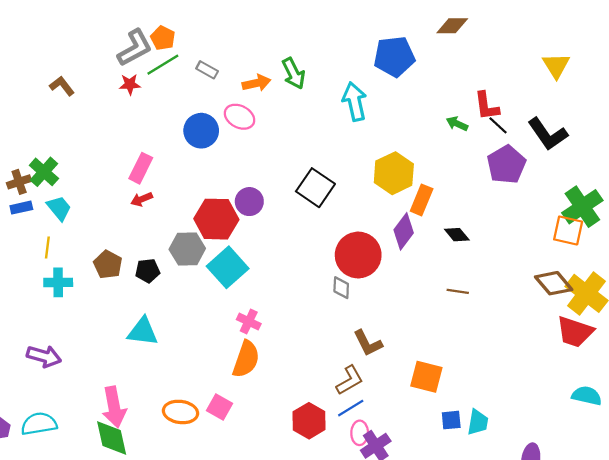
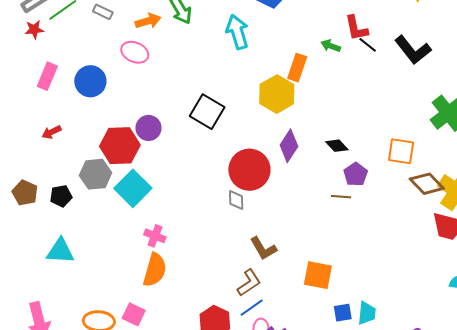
blue circle: (201, 131) -> (90, 81), moved
purple pentagon: (506, 165) -> (356, 174), moved, size x0.7
pink rectangle: (141, 168) -> (47, 76), moved
orange rectangle: (422, 200) -> (297, 68), moved
orange square: (568, 230) -> (401, 151), moved

